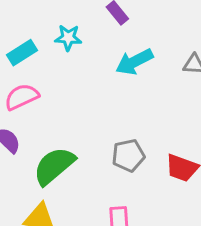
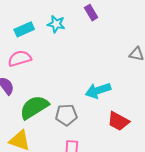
cyan arrow: (134, 62) -> (98, 90), moved
gray pentagon: (128, 155) -> (66, 115), moved

